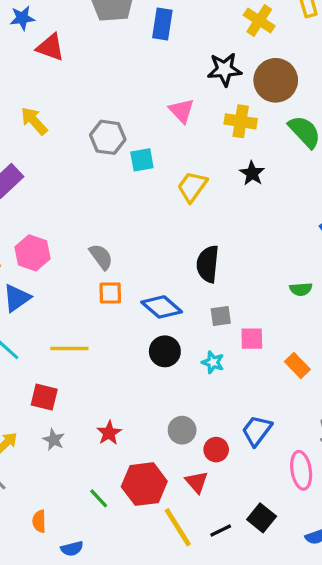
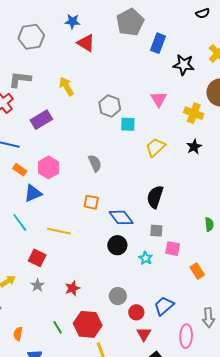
black star: (224, 69) -> (184, 65), moved
gray semicircle: (101, 257) -> (95, 163), moved
green semicircle: (301, 289) -> (209, 224), turned -104
red triangle: (197, 482) -> (144, 334), moved

